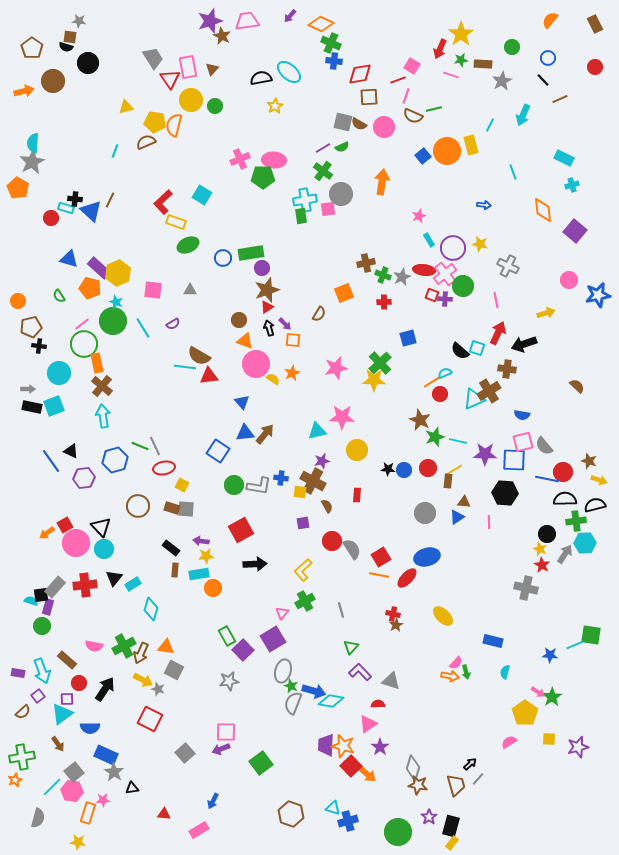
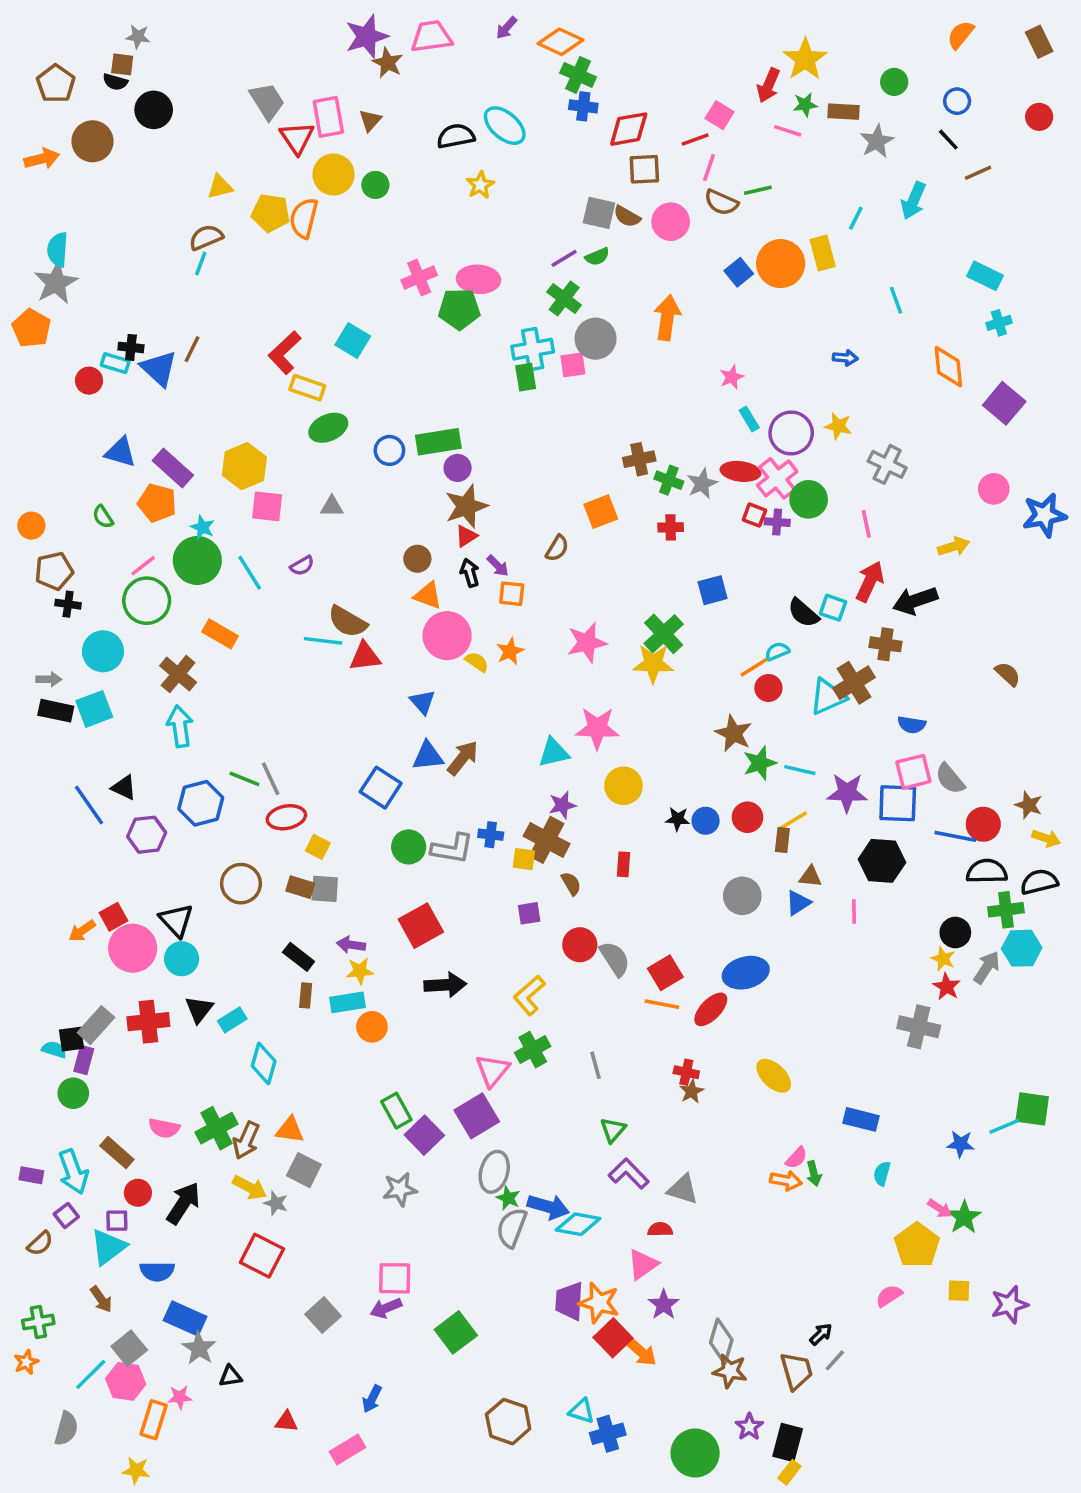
brown semicircle: (146, 142) -> (206, 237), moved
yellow hexagon: (118, 273) -> (244, 466), moved
orange rectangle: (97, 363) -> (220, 634), moved, turned -48
pink triangle: (282, 613) -> (492, 1070), size x1.5
green cross: (22, 757) -> (38, 1322), size x0.7

